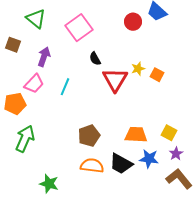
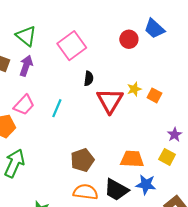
purple arrow: (44, 57) -> (26, 66), moved
black semicircle: (95, 59) -> (89, 78), turned -144
purple star: (176, 154) -> (175, 135), moved

